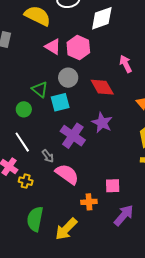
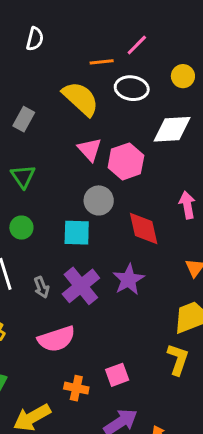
green triangle: (40, 89) -> (23, 176), moved
gray arrow: (48, 156) -> (42, 287), moved
pink semicircle: (67, 174) -> (56, 339), turned 110
pink square: (113, 186) -> (117, 375), turned -35

